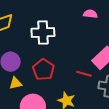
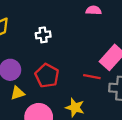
white cross: (43, 32) -> (43, 35), size x0.6

